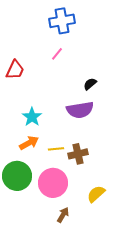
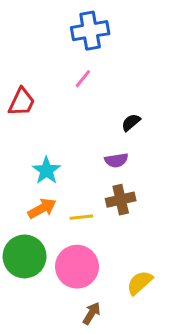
purple semicircle: (80, 110) -> (116, 160), size x0.6
brown cross: (78, 154) -> (121, 200), moved

